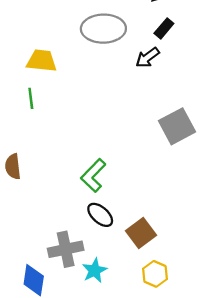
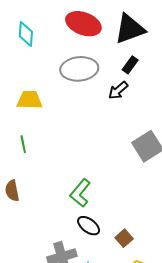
green line: (31, 98) -> (23, 144), moved
brown square: (141, 233) -> (124, 238), size x0.7

